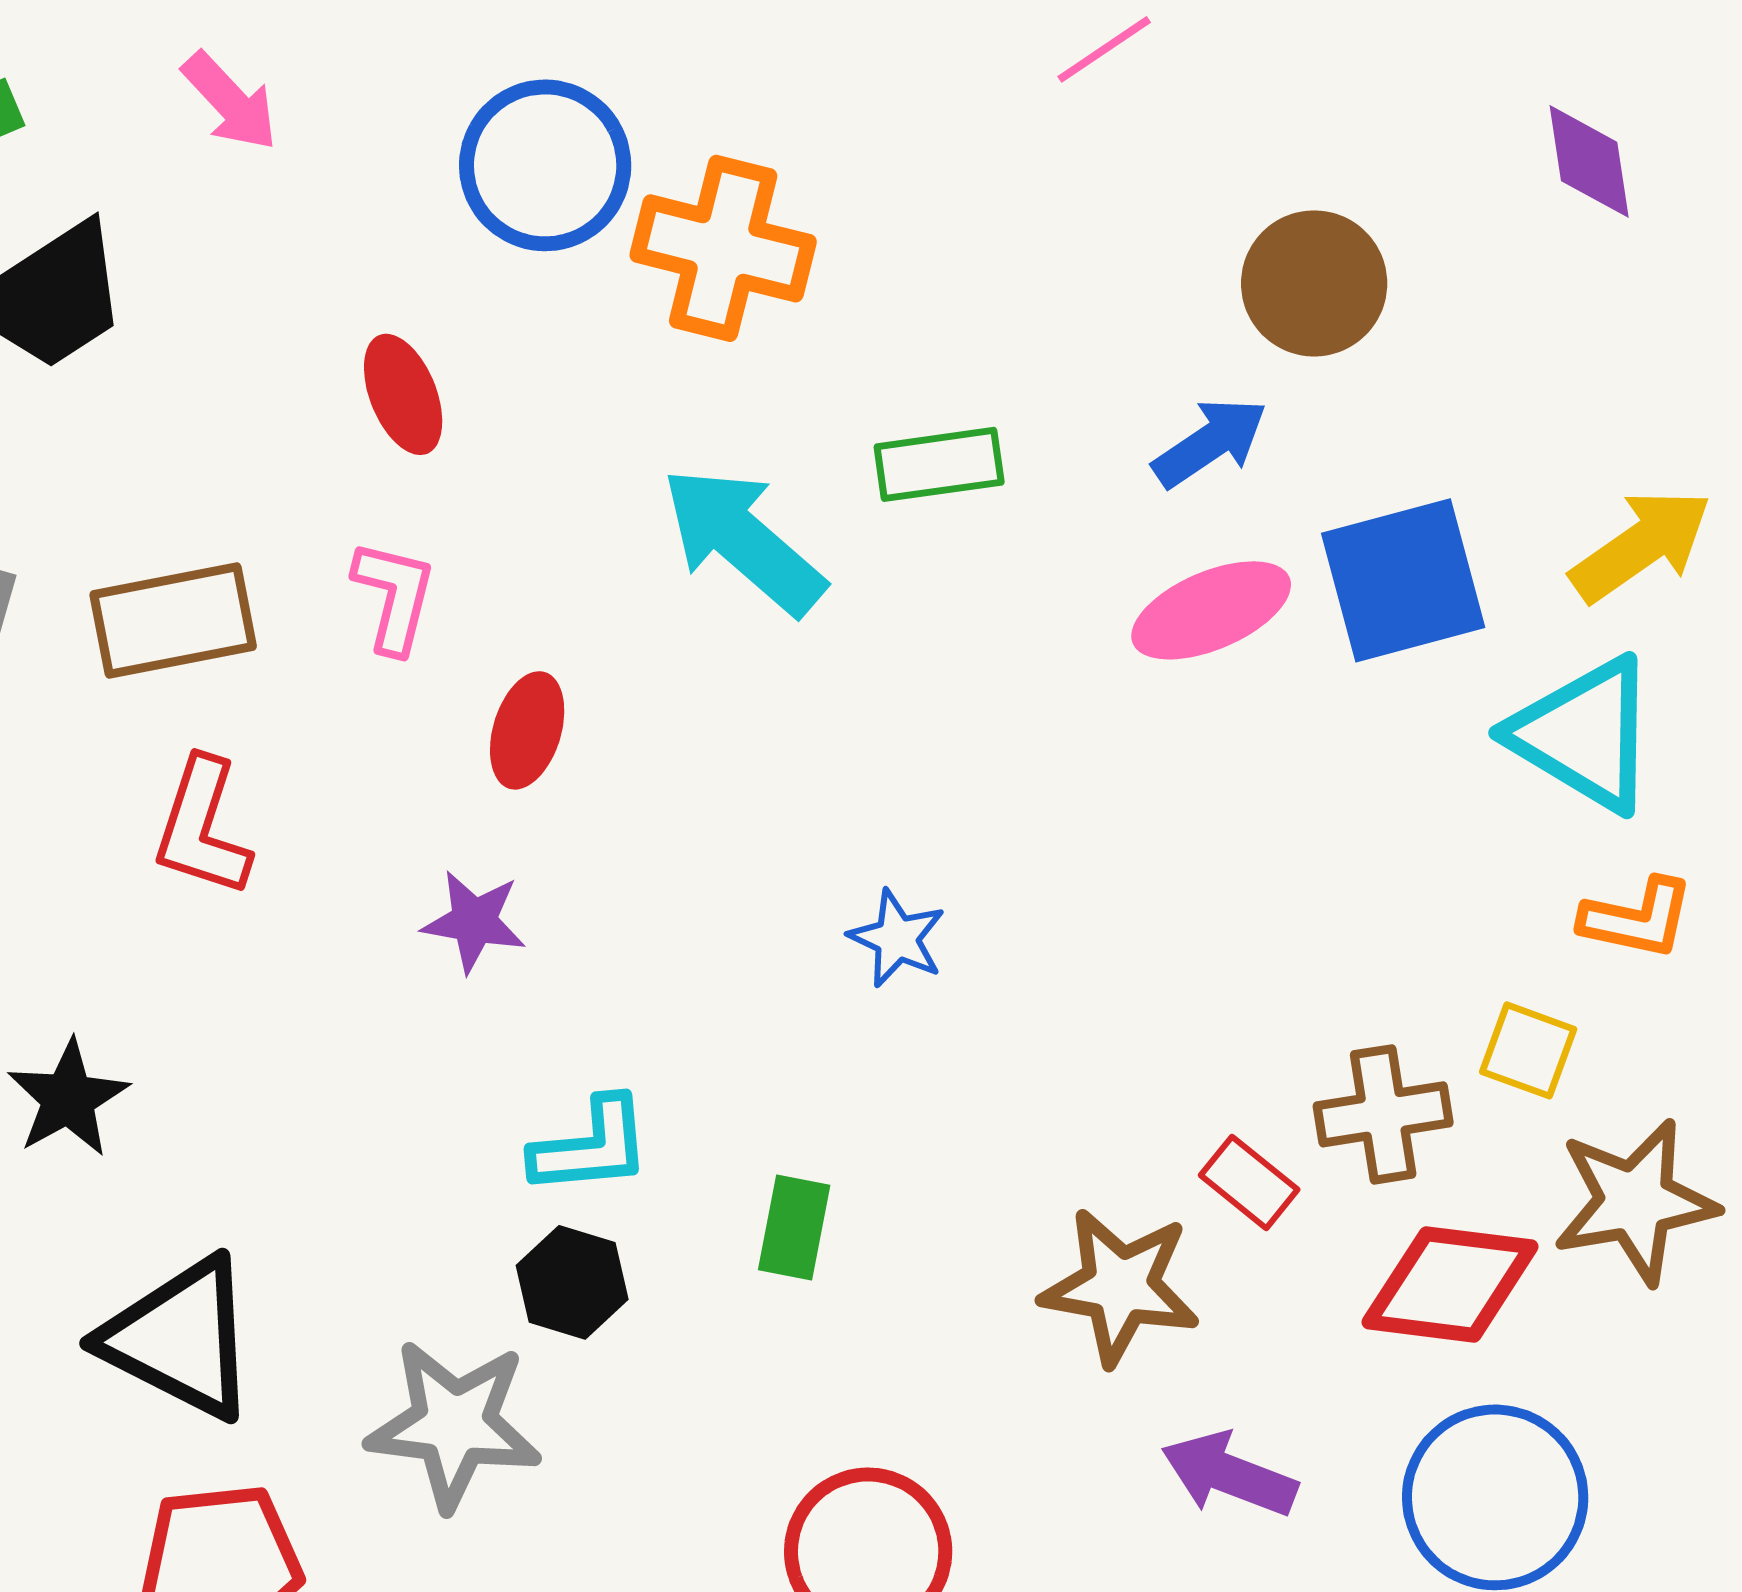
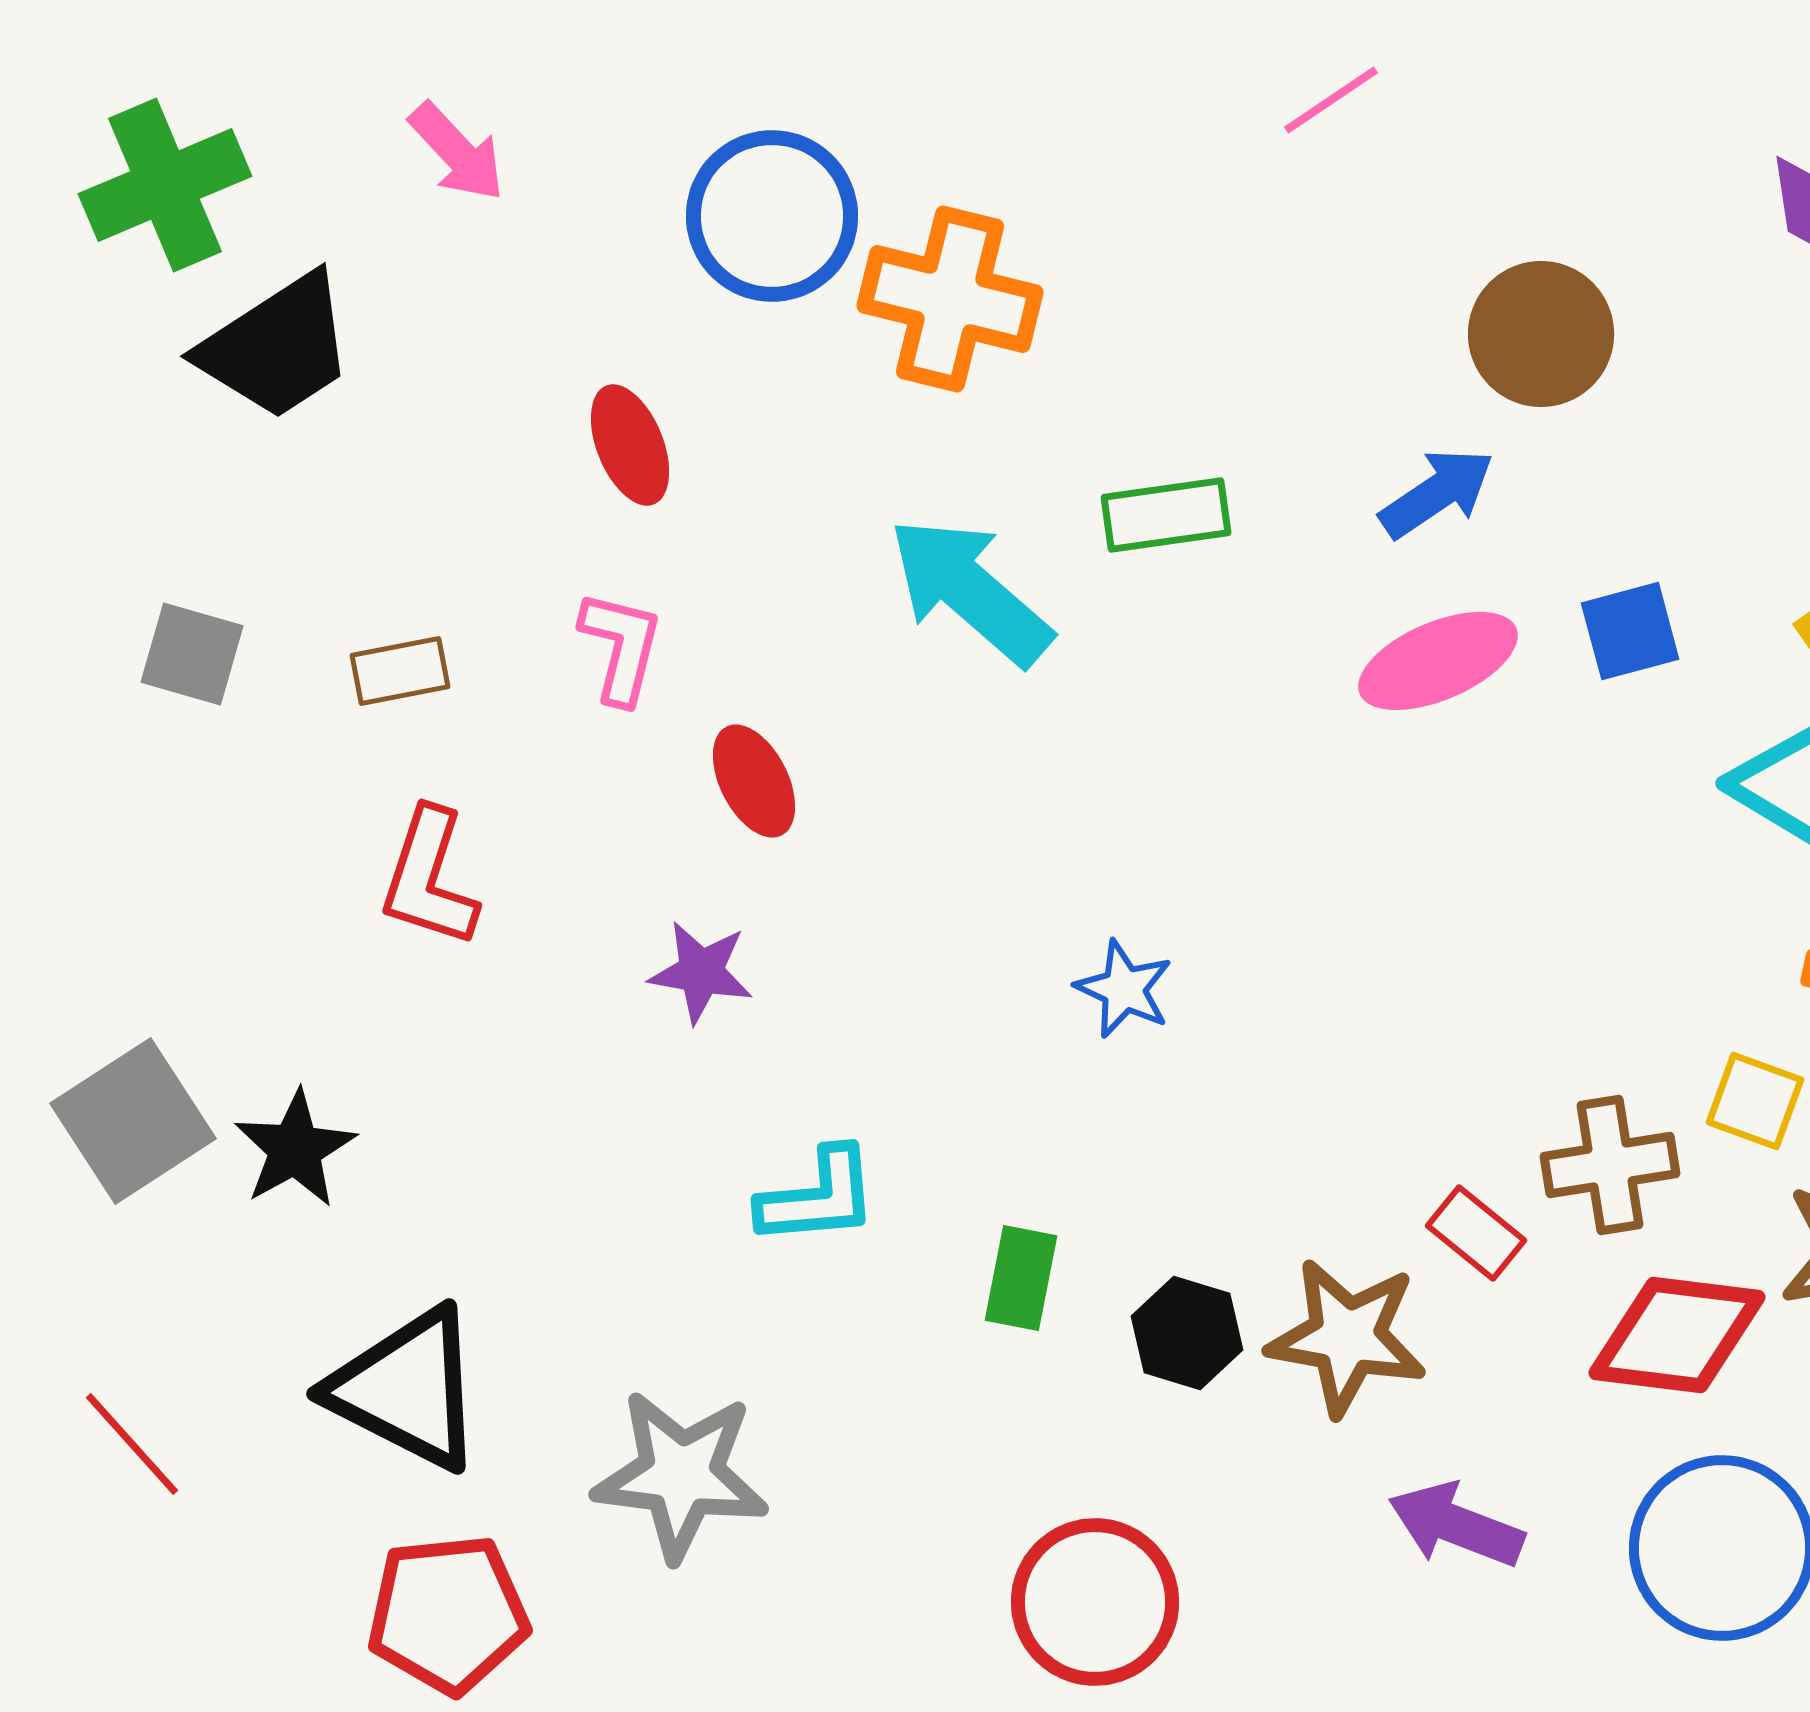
blue square: (1403, 580) -> (1630, 631), size x0.6
brown rectangle: (173, 620) -> (400, 671), size x0.6
red ellipse: (527, 730) -> (754, 781), turned -44
black hexagon: (572, 1282) -> (1187, 1333), moved

